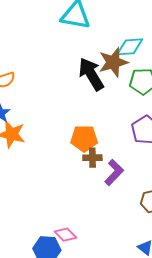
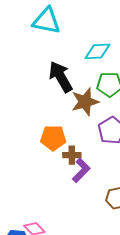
brown star: (113, 62) -> (85, 102), moved
brown cross: (92, 158) -> (72, 155), moved

